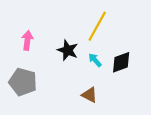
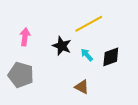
yellow line: (97, 26) -> (89, 24), turned 32

